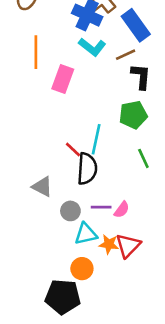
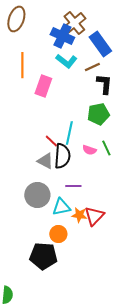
gray triangle: (42, 187) -> (45, 161), moved
pink semicircle: (122, 210) -> (89, 150), moved, turned 72
gray circle: (70, 211) -> (37, 195), moved, size x1.6

